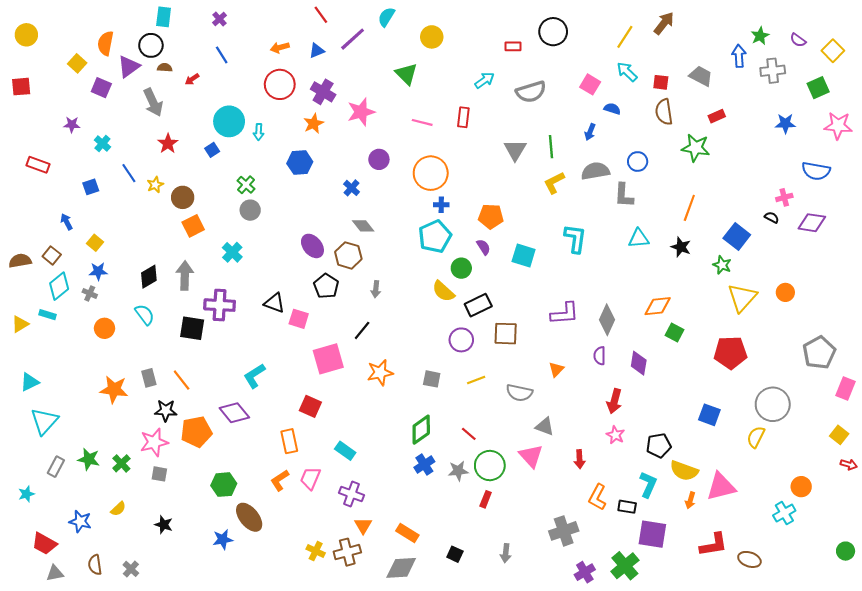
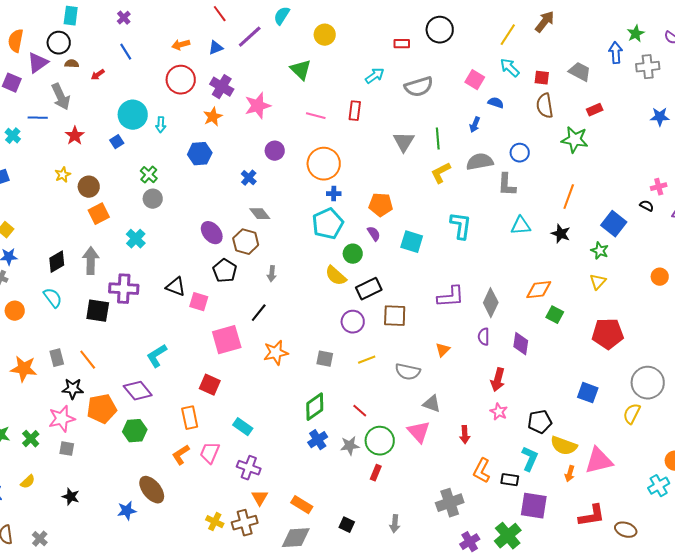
blue line: (129, 173) -> (38, 118), moved, turned -54
yellow triangle: (742, 298) -> (598, 282), moved, size x0.6
green hexagon: (224, 485) -> (135, 431), moved

